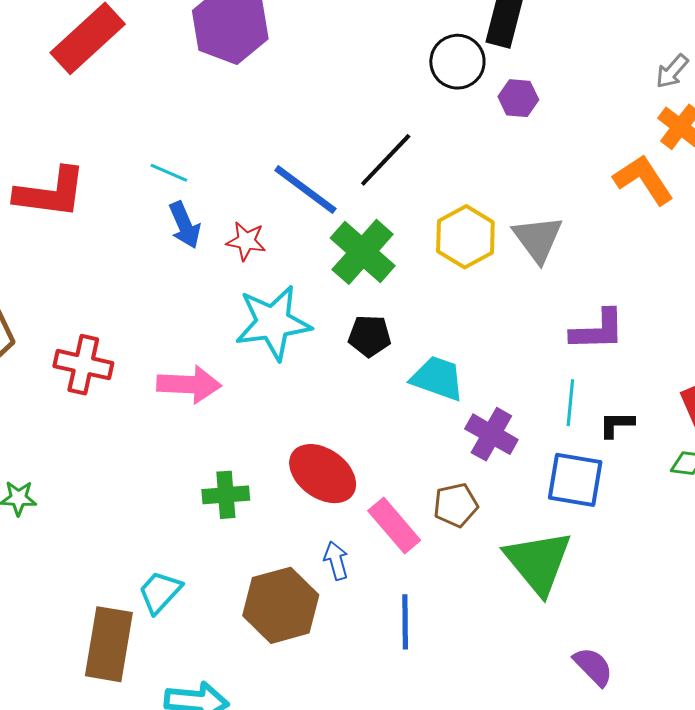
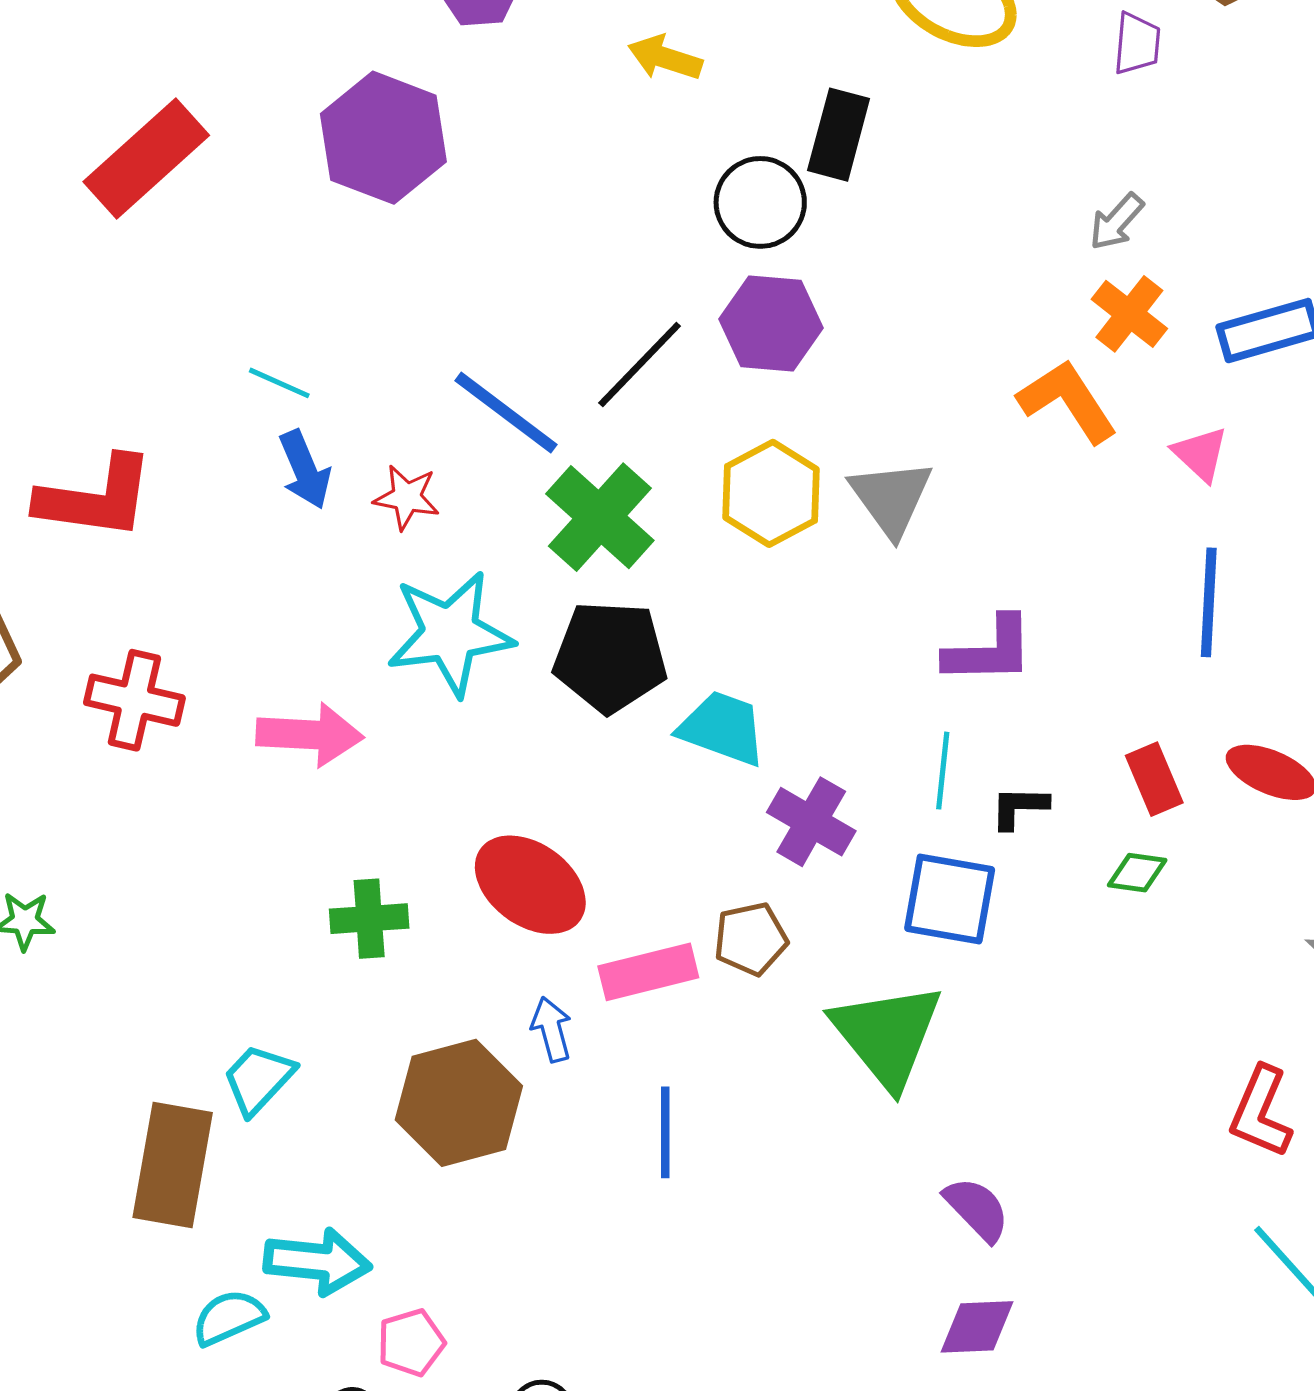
purple hexagon: (518, 98) -> (771, 324), moved, size x1.5
red L-shape: (51, 193) -> (96, 498), moved
black pentagon: (370, 336) -> (610, 657), size x1.6
pink rectangle: (394, 525) -> (648, 972), turned -64

